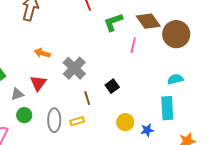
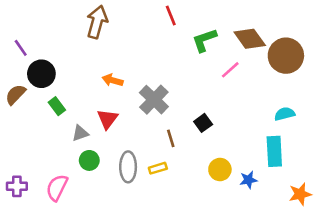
pink line: (133, 45) -> (230, 70), turned 35

